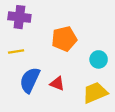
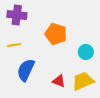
orange pentagon: (64, 39) -> (56, 34), turned 30
red triangle: (57, 84) -> (59, 81), moved

